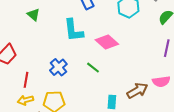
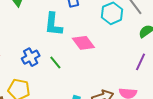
green line: (93, 68) -> (55, 62), moved

